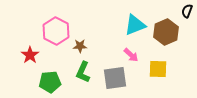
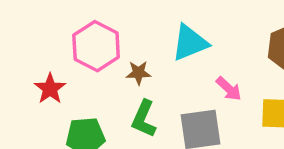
cyan triangle: (135, 25) -> (190, 43), moved

